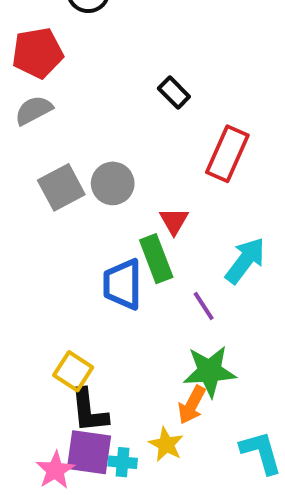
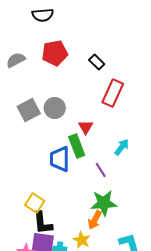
red pentagon: (38, 53) -> (55, 53), moved
black rectangle: (174, 93) -> (97, 62), moved
gray semicircle: (34, 110) -> (16, 60), moved
cyan arrow: (245, 261) -> (122, 147), size x0.7

